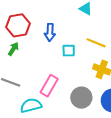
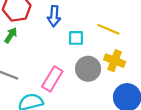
gray circle: (81, 98) -> (88, 69), moved

